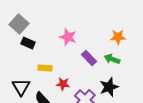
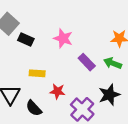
black rectangle: (28, 43) -> (26, 40), moved

